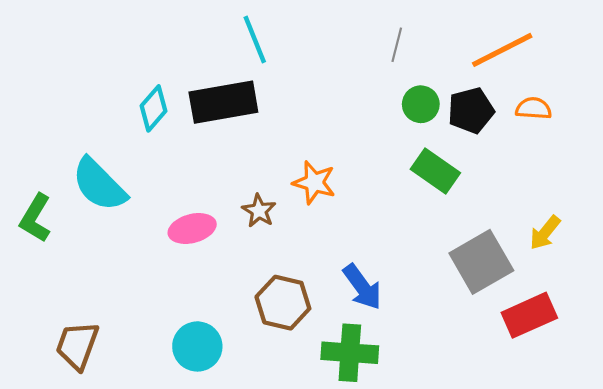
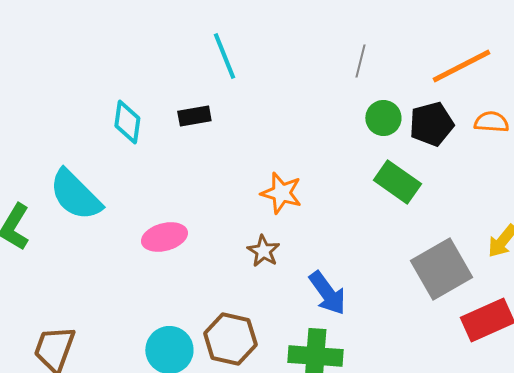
black rectangle: (223, 102) -> (194, 116), size x0.5
cyan diamond: (153, 108) -> (127, 122), turned -33
brown star: (259, 211) -> (263, 251), moved
brown hexagon: (283, 303) -> (230, 339), moved

